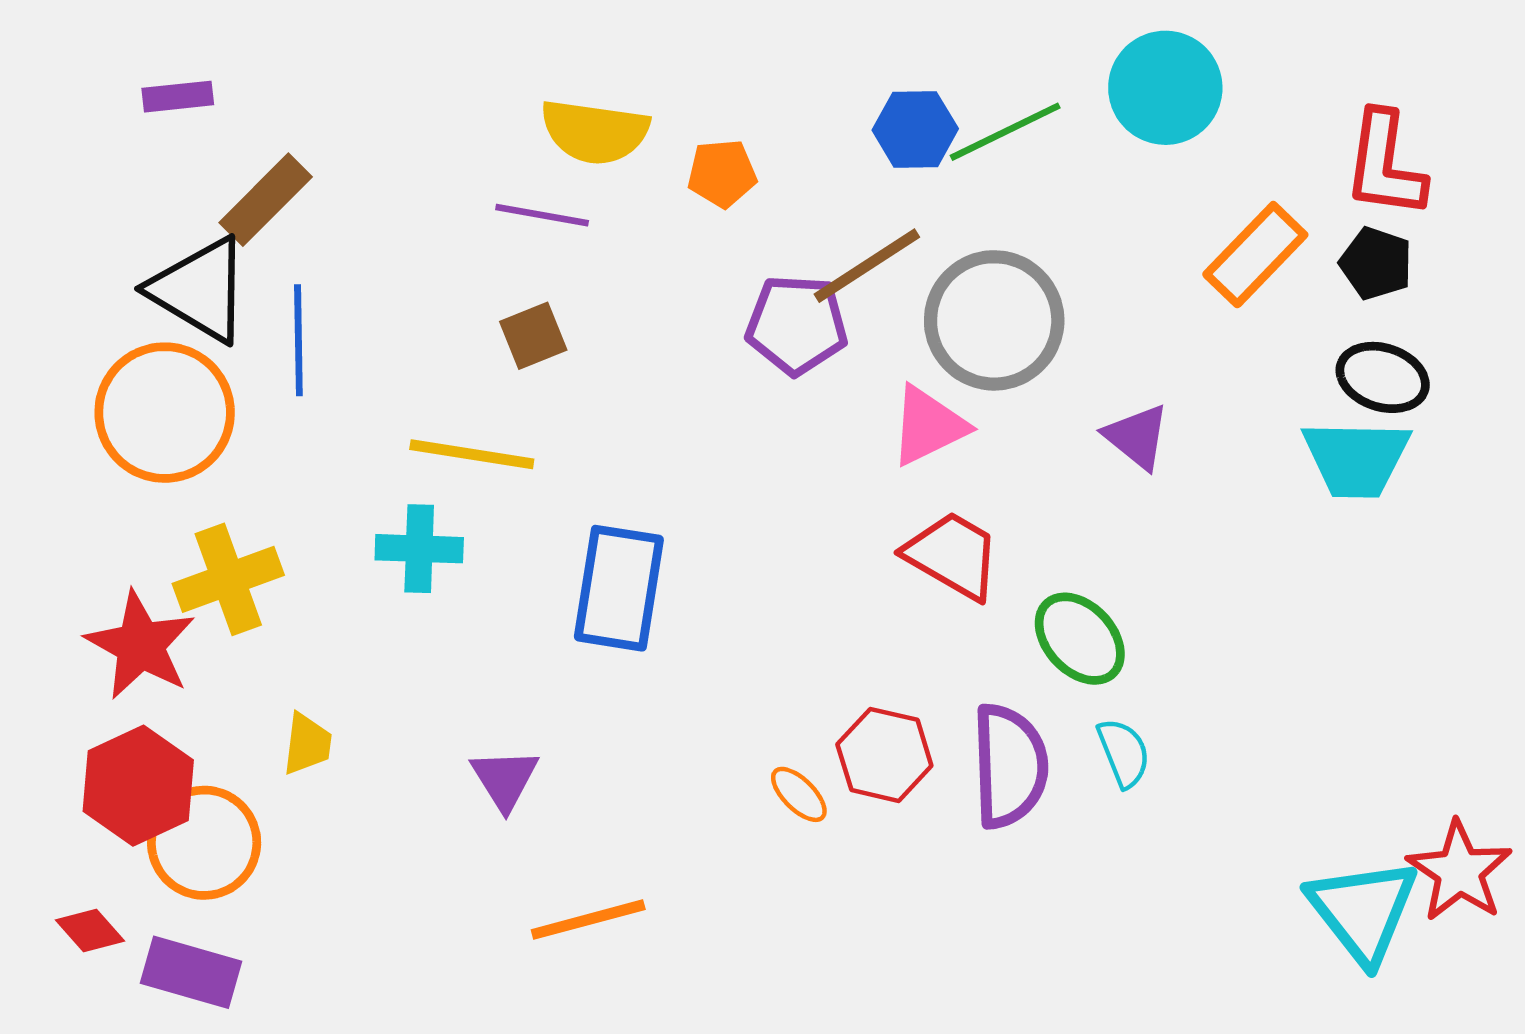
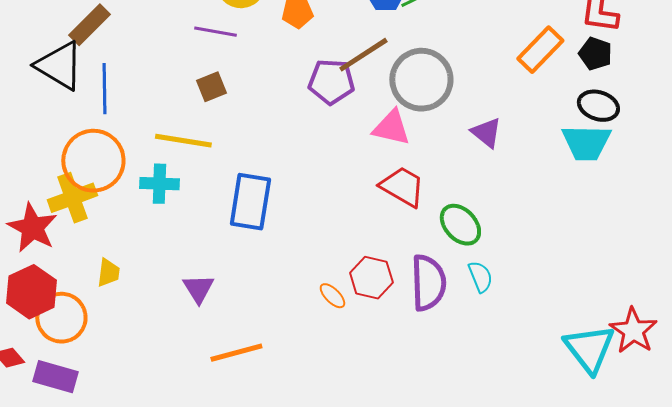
orange circle: (165, 413) -> (93, 161), moved
pink triangle: (928, 426) -> (391, 128), turned 39

